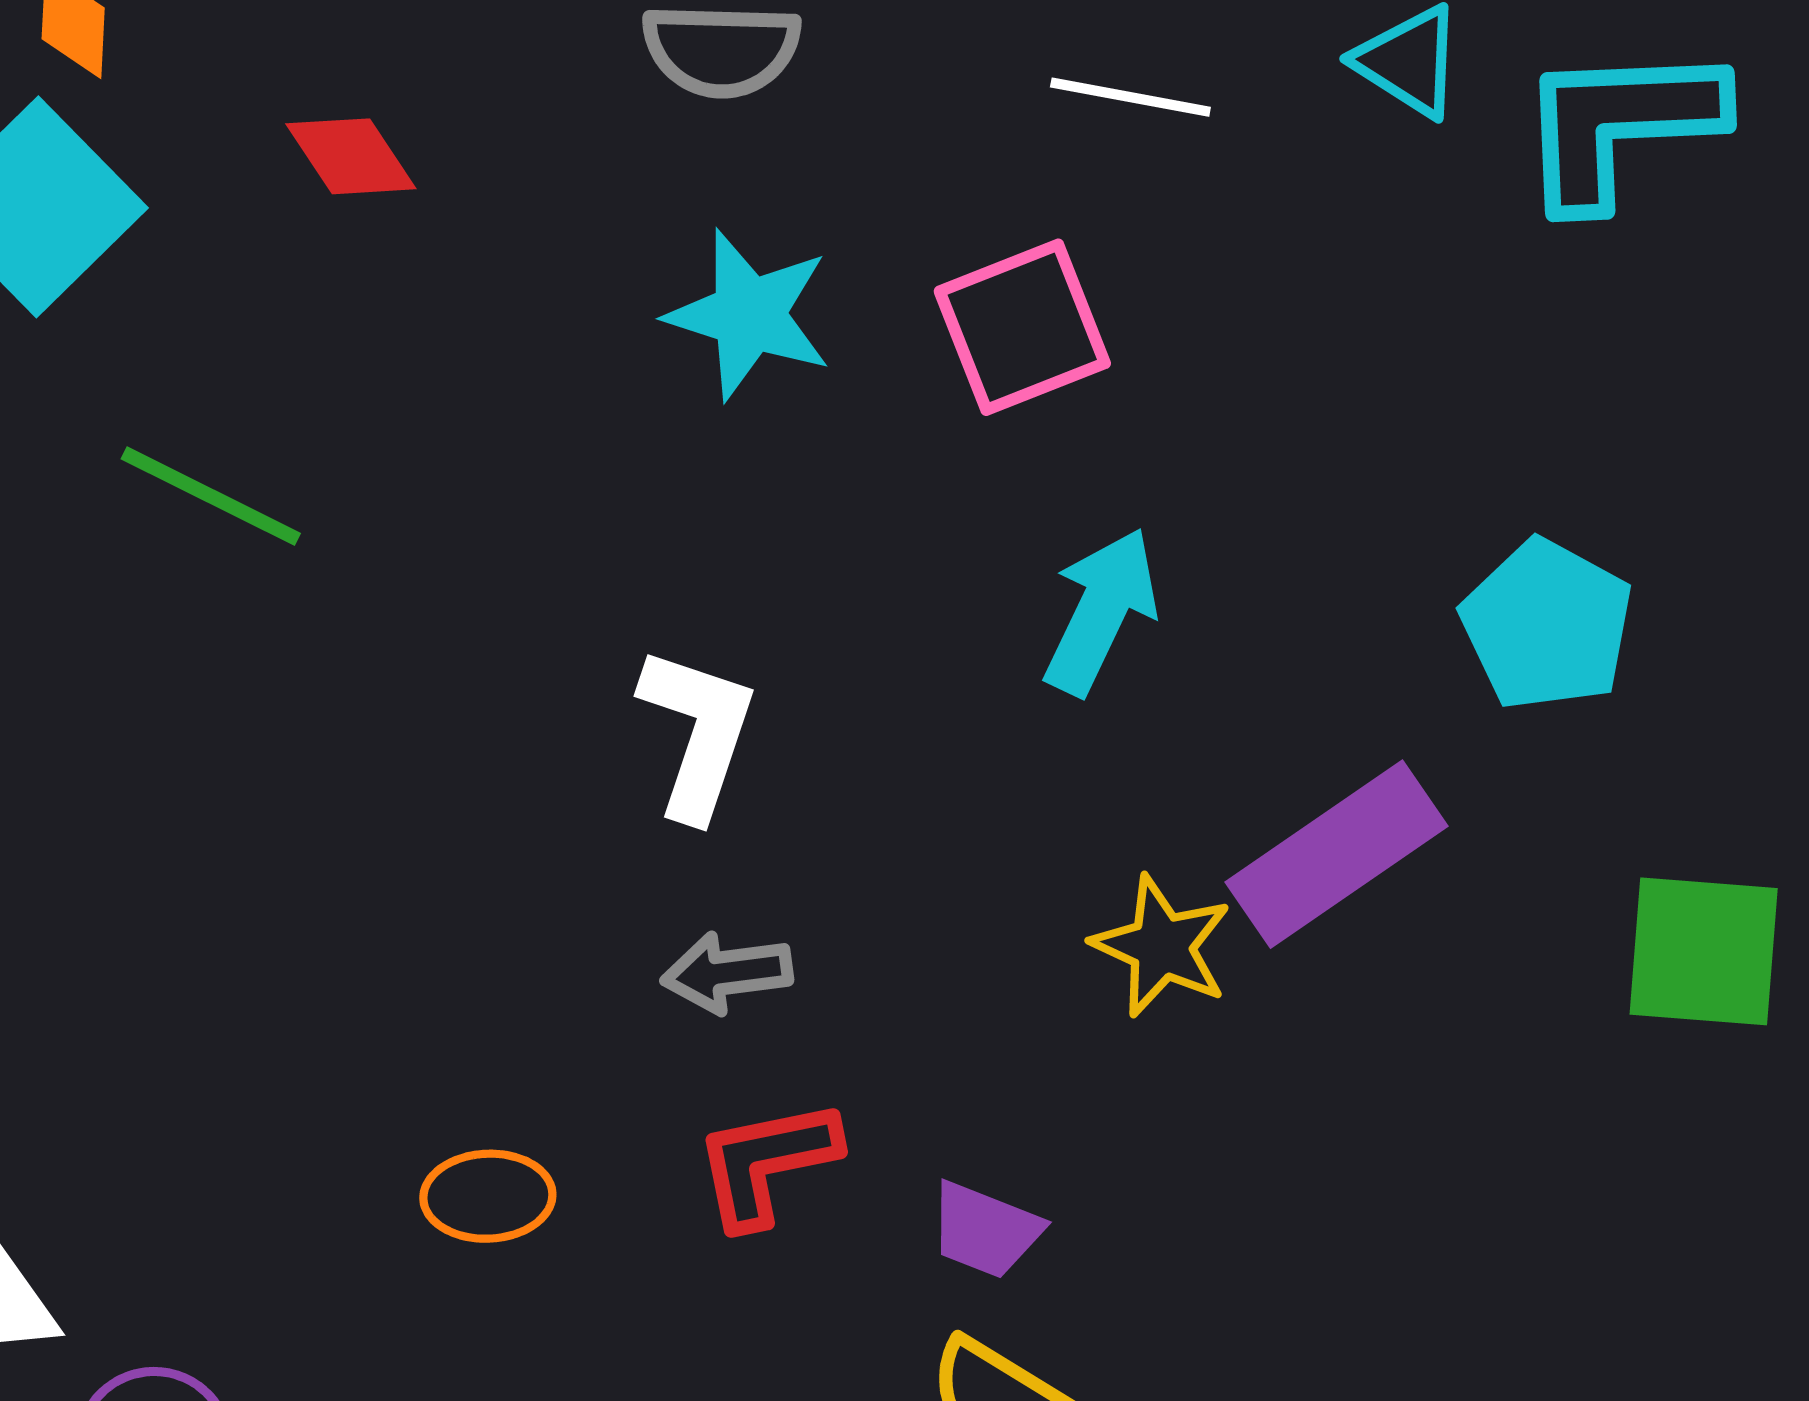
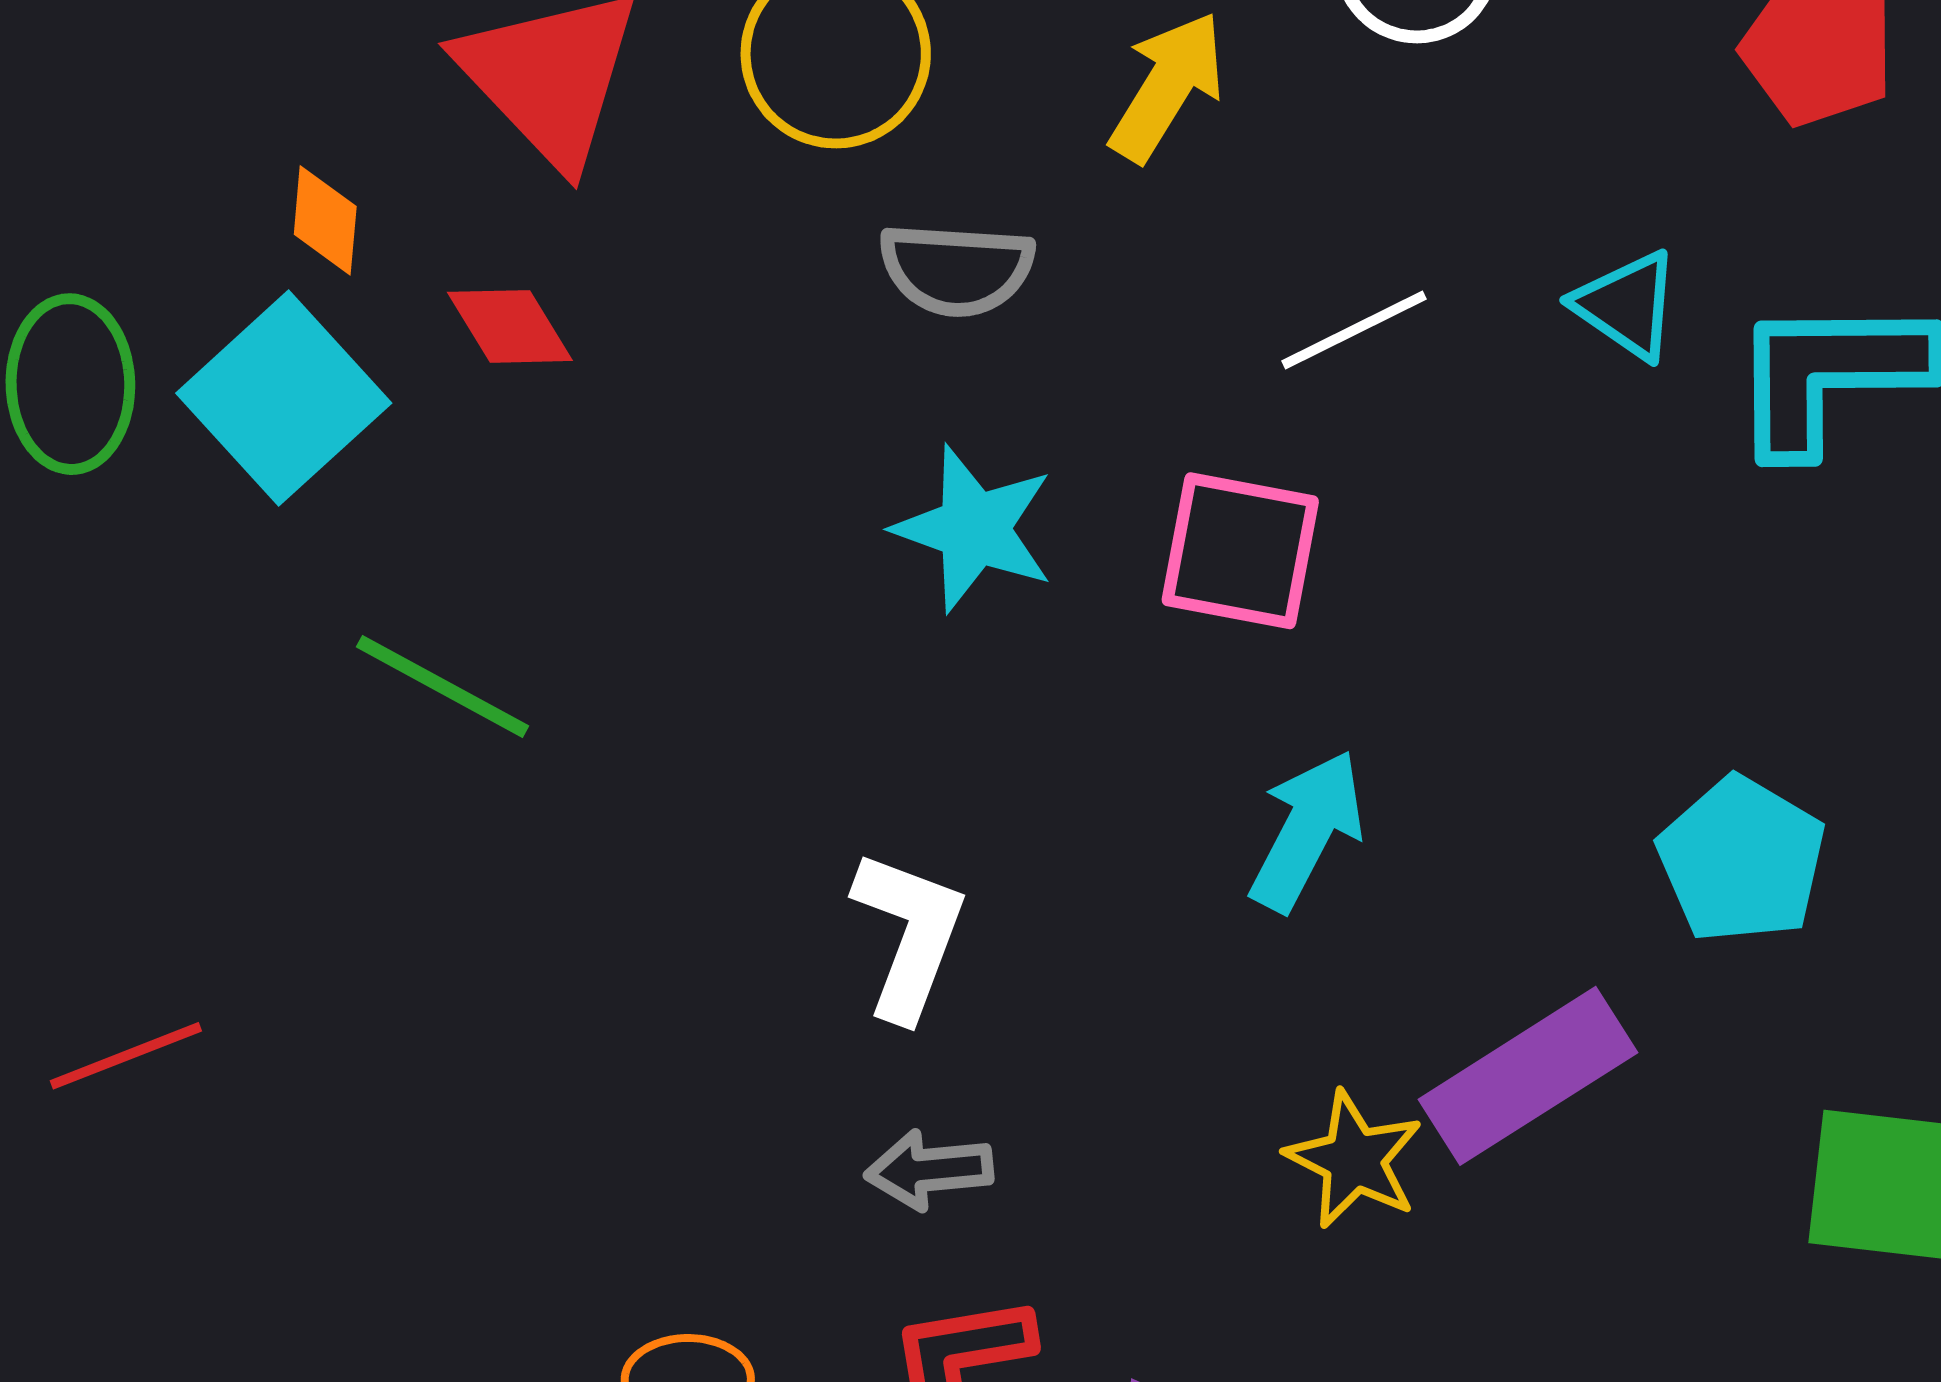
white line: (1130, 97) -> (1354, 330), turned -39
red diamond: (351, 156) -> (510, 326), moved
pink square: (1022, 327) -> (1240, 551), turned 30

